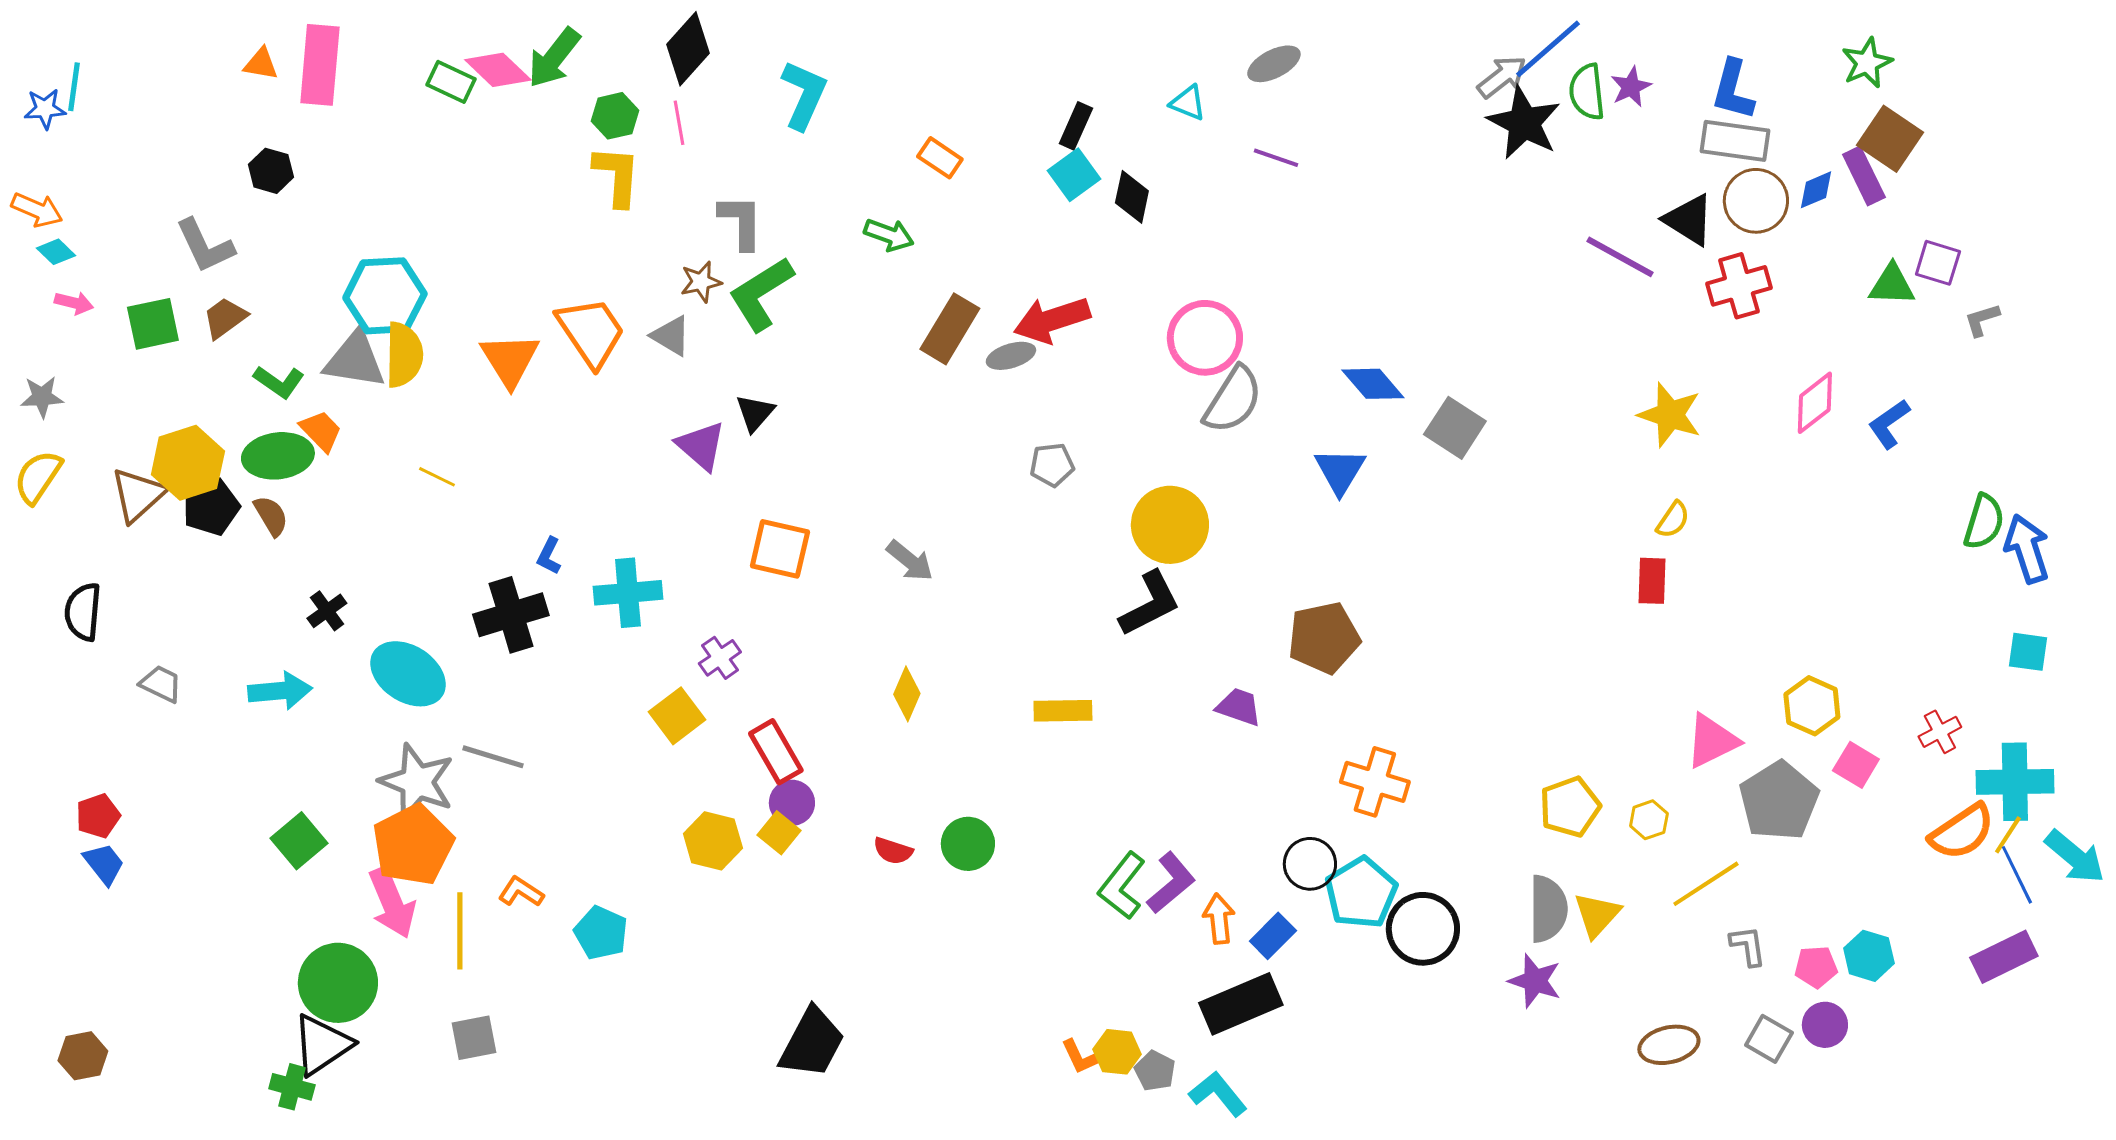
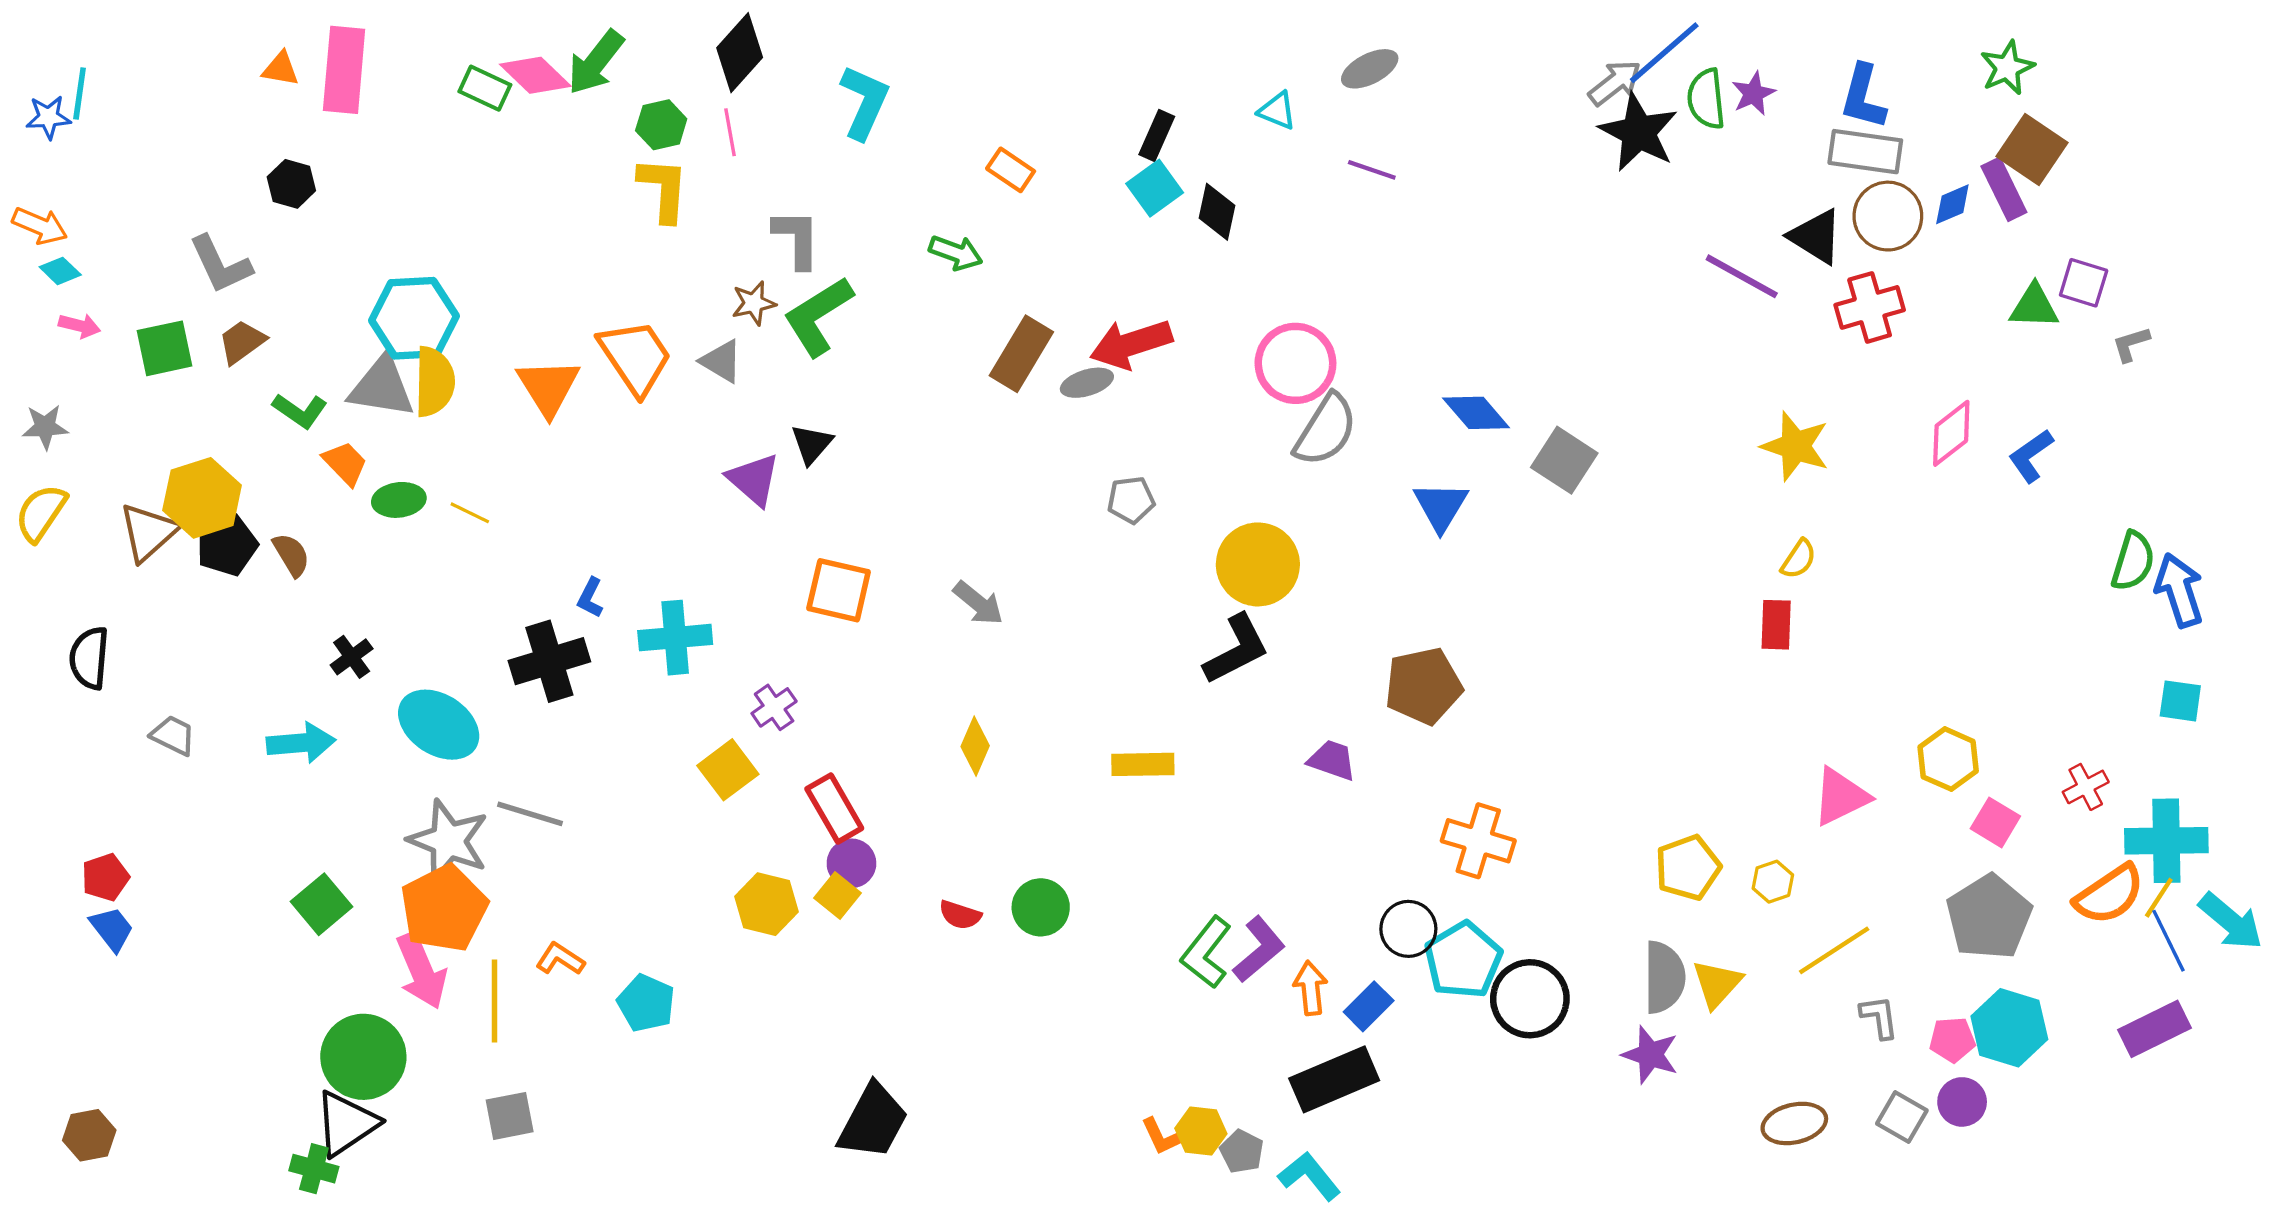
green ellipse: (278, 456) -> (399, 500), moved, size x0.7
gray pentagon: (1779, 801) -> (1989, 917), moved
cyan hexagon: (1869, 956) -> (2009, 1028), size x1.4

